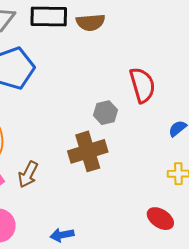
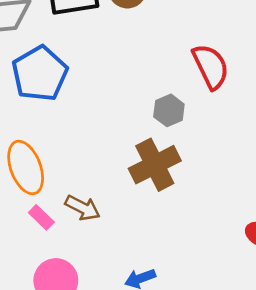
brown arrow: (28, 174) -> (83, 208), turned -80

